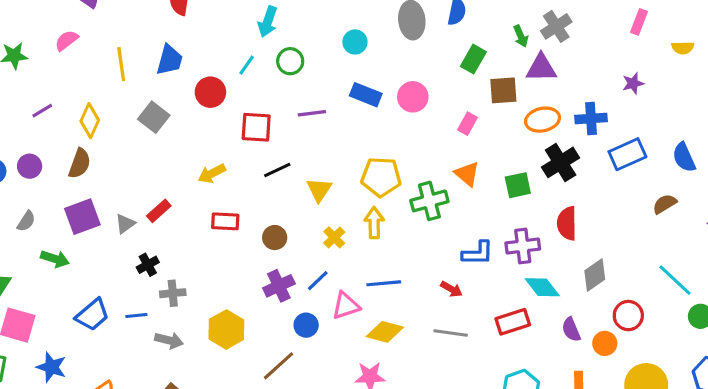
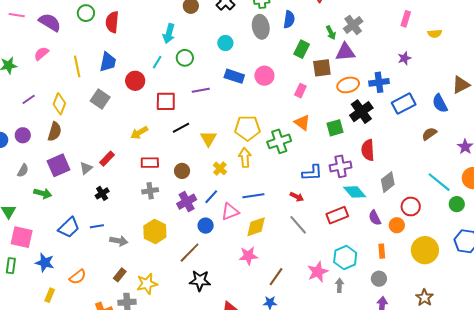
gray cross: (173, 293) -> (150, 191), moved
yellow diamond: (385, 332) -> (256, 227), turned -30
gray line: (451, 333) -> (298, 225), turned 45

